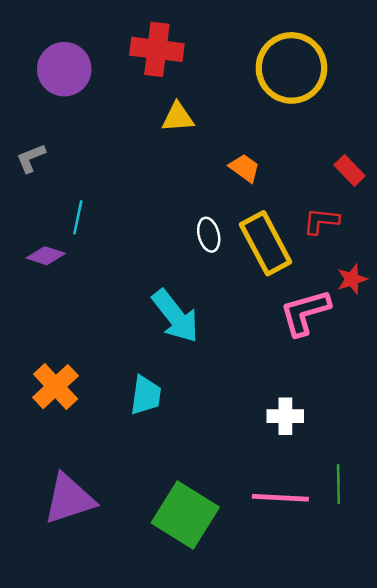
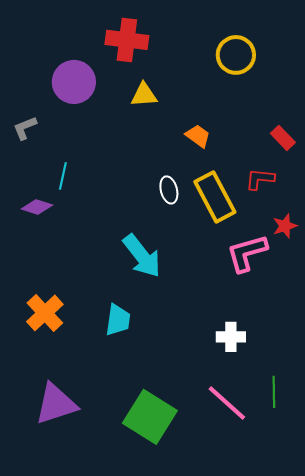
yellow circle: (291, 68) -> (236, 55), size x0.7
purple circle: (64, 69) -> (74, 82), moved
pink line: (280, 498) -> (227, 403), turned 39

